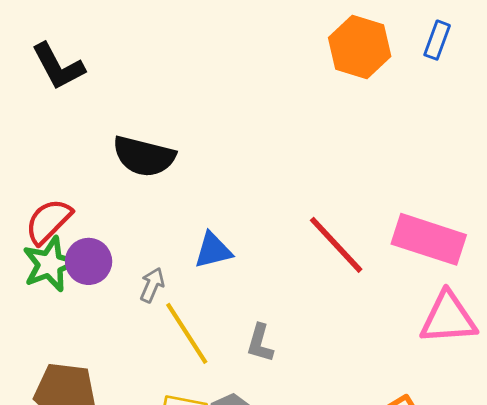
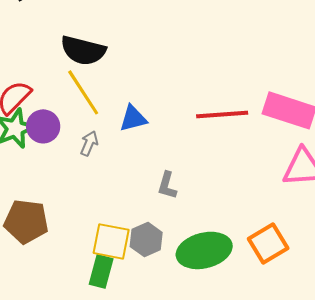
red line: (336, 245) -> (222, 114), turned -51
yellow line: (187, 333) -> (83, 92), moved

